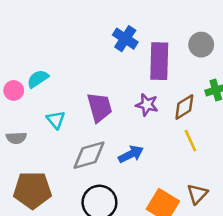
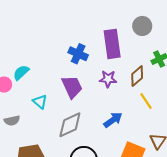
blue cross: (125, 39) -> (78, 54), moved
blue arrow: (131, 154) -> (113, 120), moved

